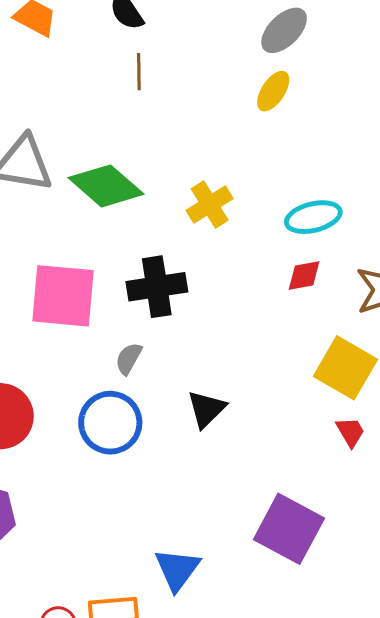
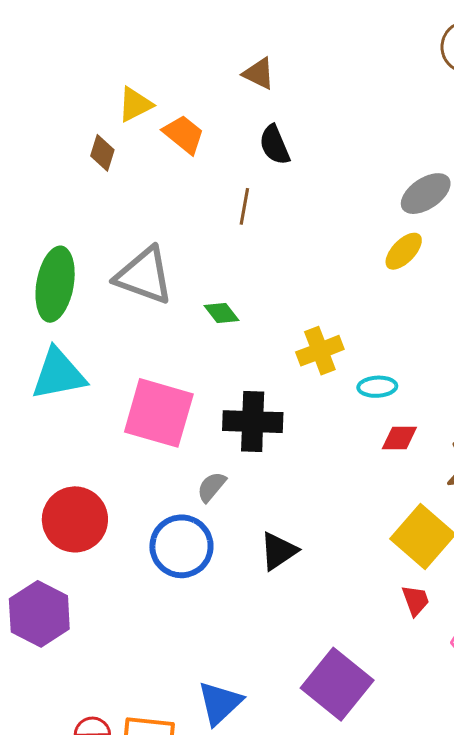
brown line: (139, 72) -> (244, 206), moved
green diamond: (106, 186) -> (222, 313), size x0.5
cyan ellipse: (313, 217) -> (377, 387), moved, size x0.7

